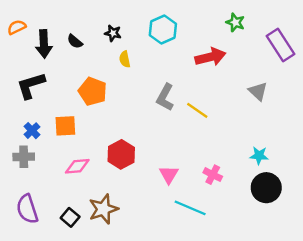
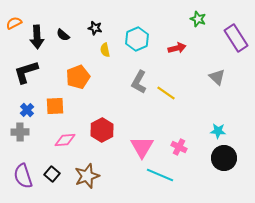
cyan hexagon: (163, 30) -> (137, 39), moved
red arrow: (210, 57) -> (177, 48), size x0.7
orange pentagon: (93, 91) -> (78, 77), turned 30
pink triangle: (169, 175) -> (142, 147), size x1.4
black square: (70, 217) -> (52, 174), moved

